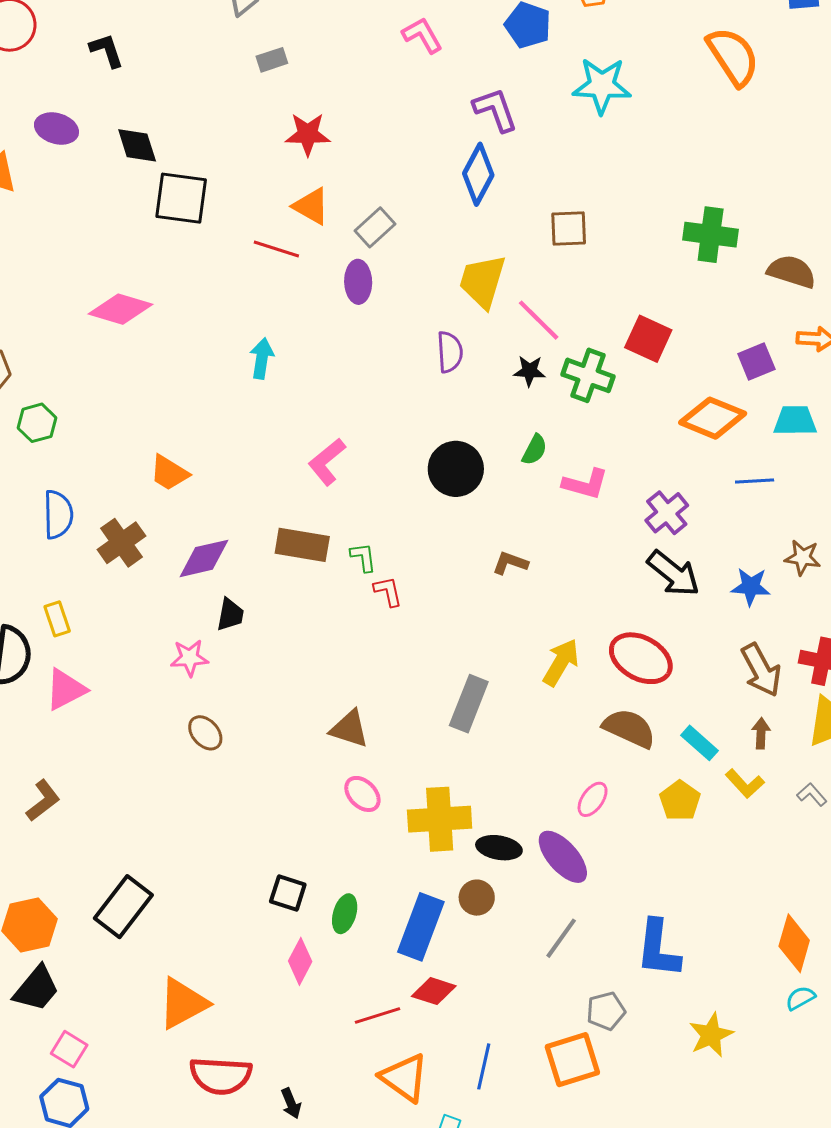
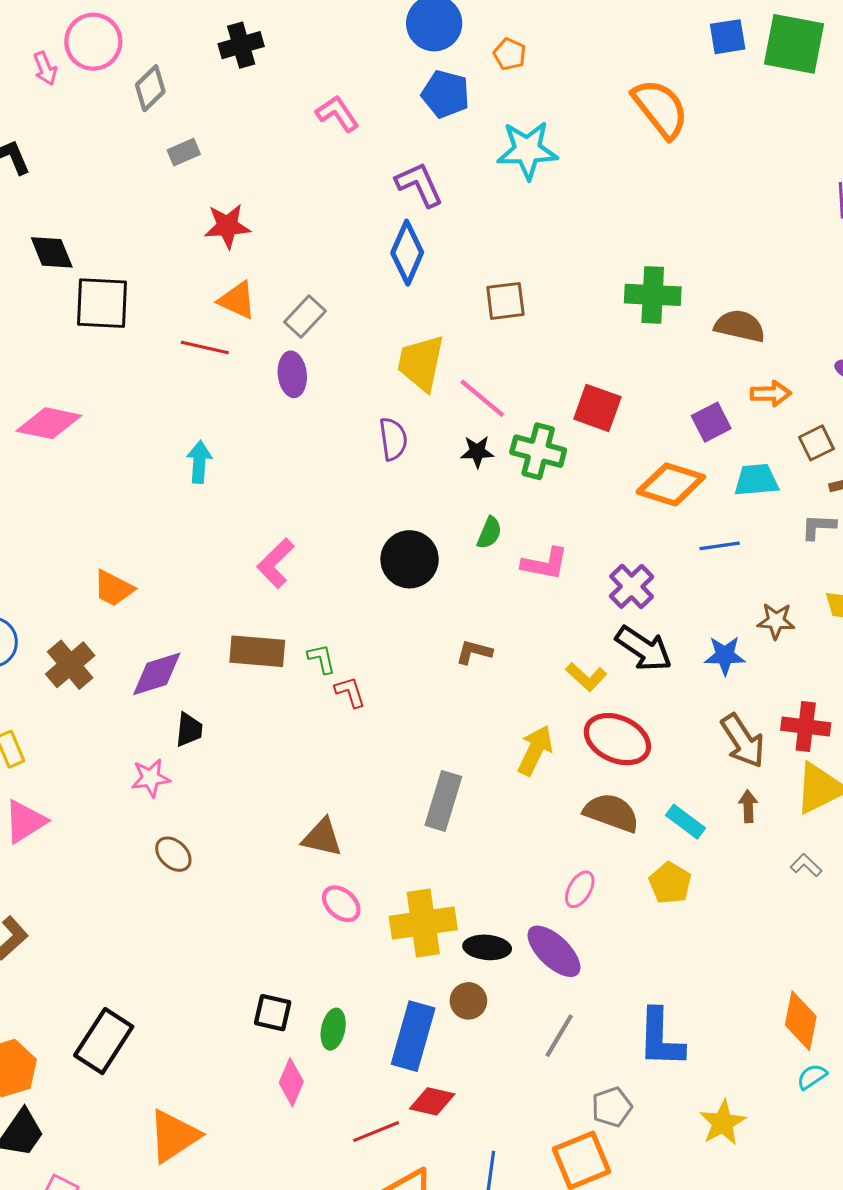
yellow L-shape: (745, 784) -> (586, 677), moved

